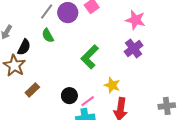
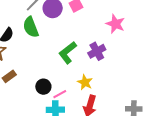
green semicircle: (48, 36) -> (31, 27), size x1.5
purple cross: (134, 48) -> (97, 51), moved

